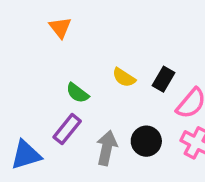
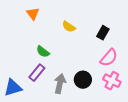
yellow semicircle: (124, 77) -> (69, 27), moved
black rectangle: (163, 79) -> (103, 33), moved

